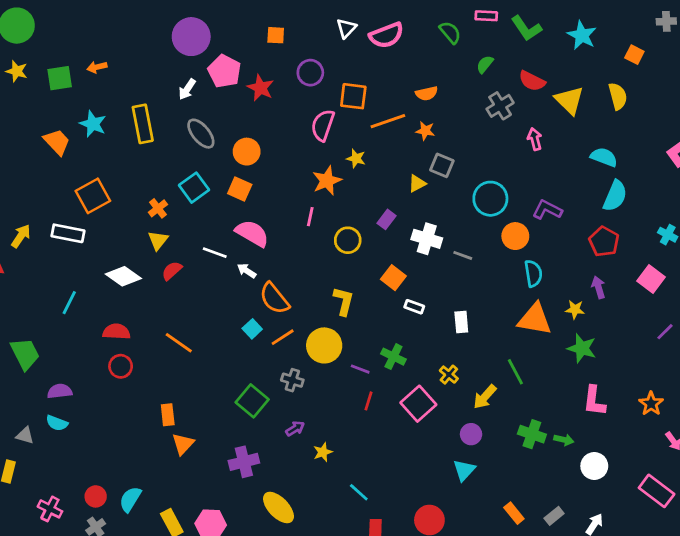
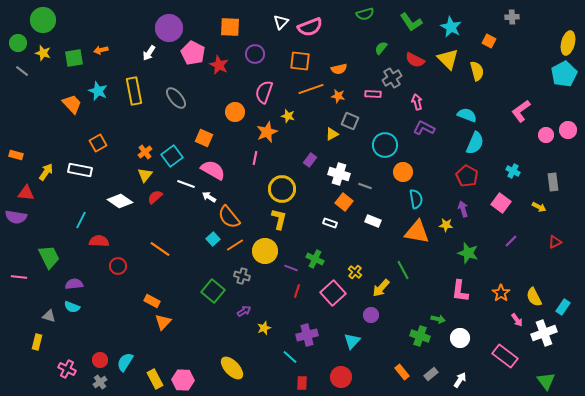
pink rectangle: (486, 16) -> (373, 94), moved
green semicircle: (450, 32) -> (365, 14), moved, turned 114
orange square: (276, 35) -> (230, 27), size x1.5
white arrow: (187, 89) -> (149, 53), moved
orange square: (353, 96) -> (300, 61), moved
yellow triangle: (569, 100) -> (448, 59), moved
orange circle: (247, 152) -> (235, 112), moved
cyan square: (194, 188) -> (172, 156), moved
orange square: (93, 196) -> (98, 143), size x0.7
purple L-shape: (547, 210) -> (424, 128), moved
yellow circle: (348, 240) -> (282, 189), moved, size x1.4
orange square: (393, 278) -> (344, 202), moved
white rectangle: (461, 322) -> (373, 221), moved, turned -63
red semicircle: (116, 332) -> (99, 241), moved
green star: (582, 348) -> (468, 253), moved
orange rectangle: (168, 415) -> (152, 301), turned -56
green cross: (532, 434) -> (420, 336), moved
purple cross: (244, 462) -> (307, 335), moved
cyan triangle: (464, 470) -> (352, 341), moved

